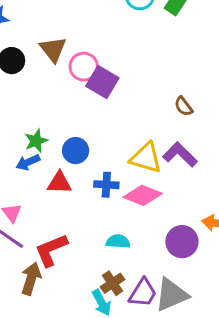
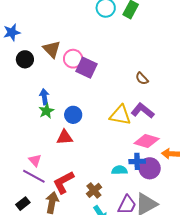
blue arrow: (28, 162) -> (44, 97), moved, turned 112
blue cross: (106, 185) -> (137, 161), moved
pink diamond: (143, 195) -> (147, 141), moved
cyan semicircle: (118, 241) -> (119, 170), moved
brown cross: (113, 283) -> (94, 190), moved

